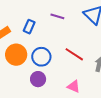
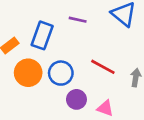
blue rectangle: (29, 27) -> (42, 35), size x1.5
purple circle: (38, 79) -> (76, 99), moved

